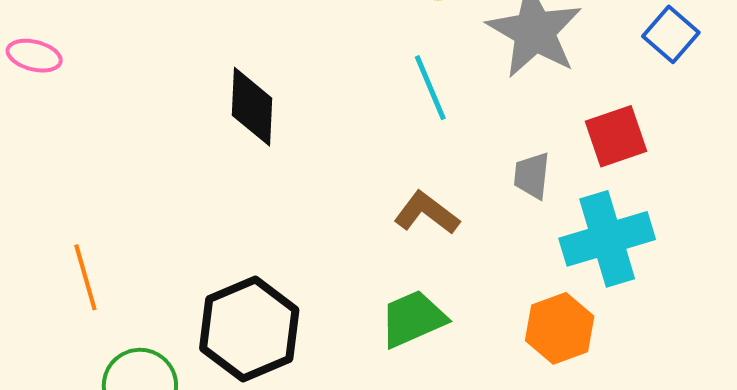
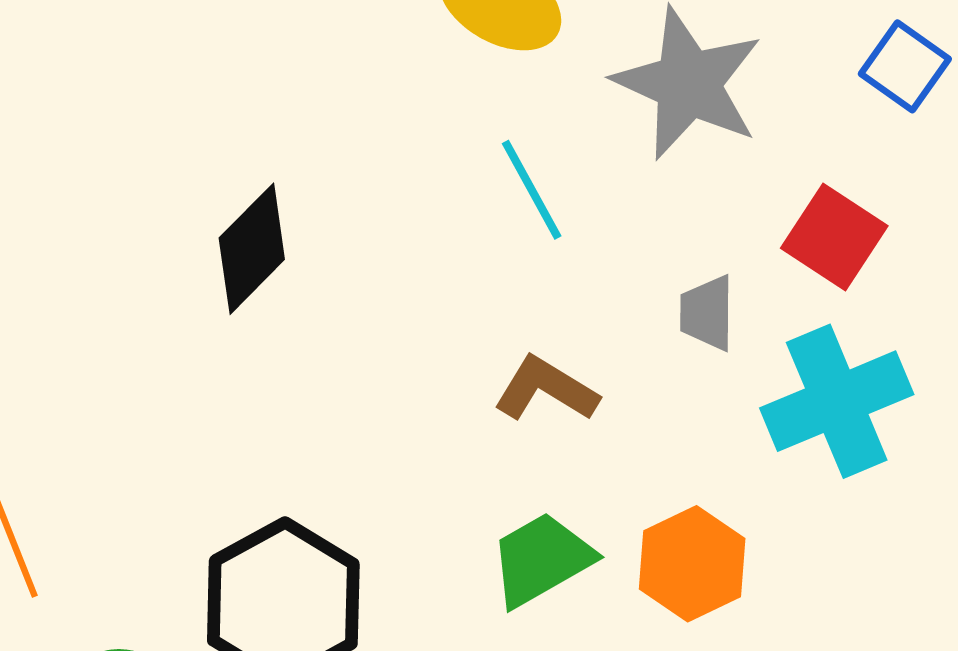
black diamond: (252, 107) -> (252, 249), turned 48
red square: (616, 136) -> (834, 237), turned -32
orange hexagon: (560, 328) -> (692, 564), moved

